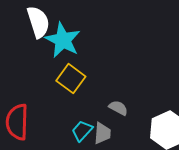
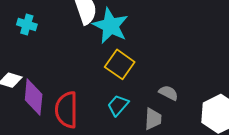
cyan trapezoid: (82, 131) -> (118, 105), moved

